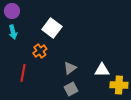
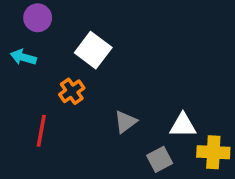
purple circle: (12, 11) -> (38, 18), moved
cyan arrow: (13, 32) -> (23, 57), turned 120
gray square: (71, 89) -> (160, 159), moved

